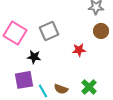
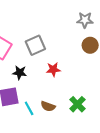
red star: (79, 50) -> (53, 69), moved

